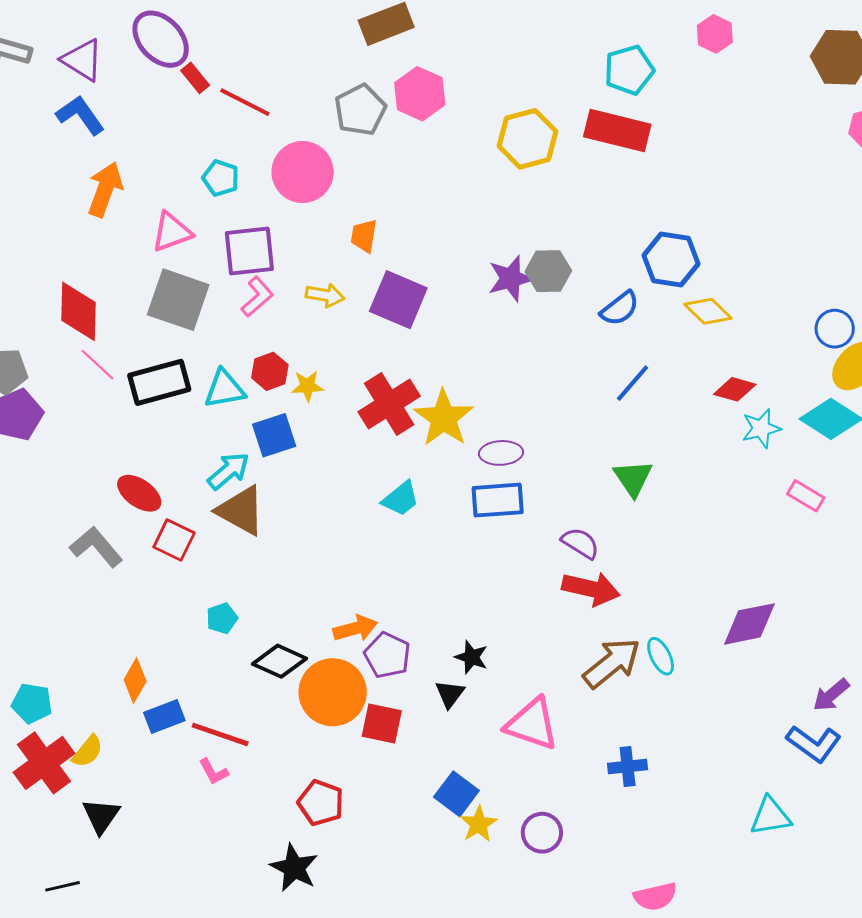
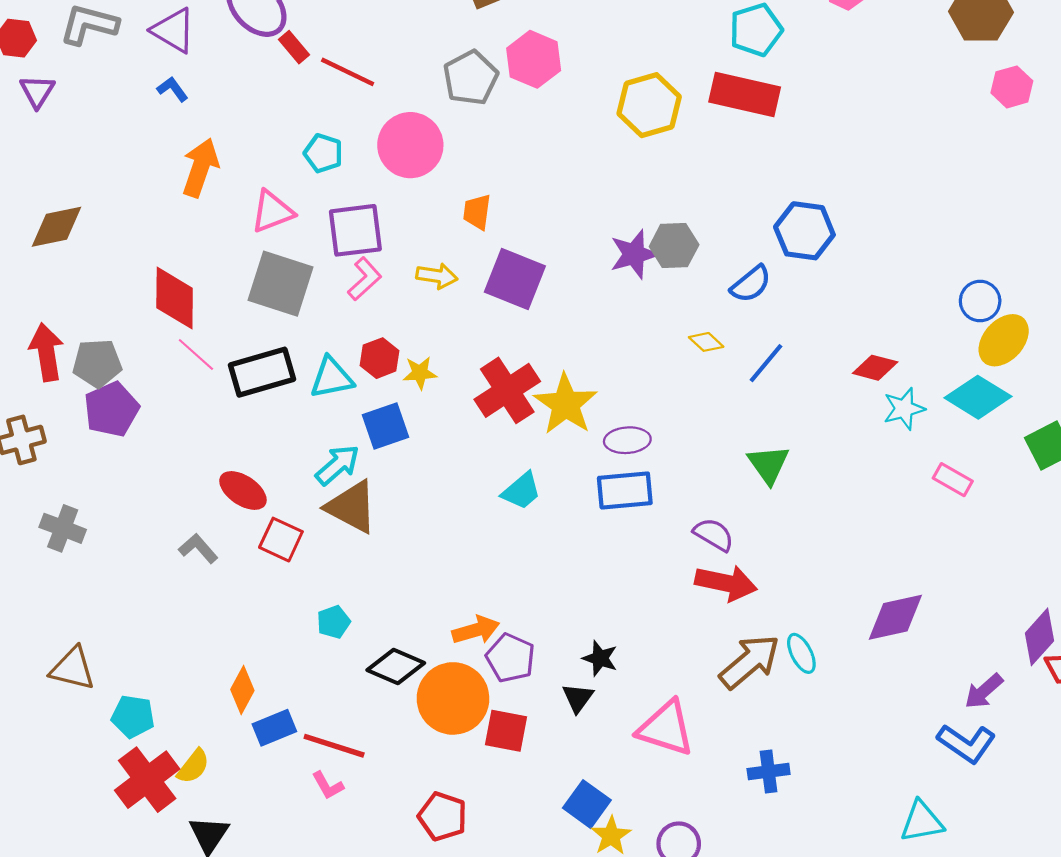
blue L-shape: (80, 115) -> (173, 89), size x0.6
yellow diamond: (708, 311) -> (706, 342), moved, size x0.7
gray L-shape: (96, 547) -> (198, 548), size x0.7

